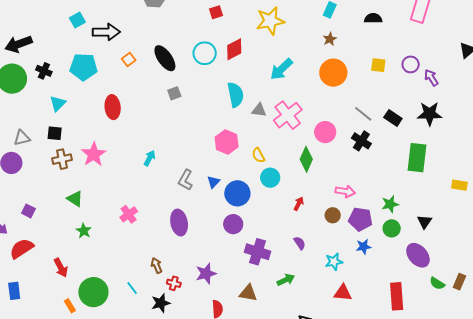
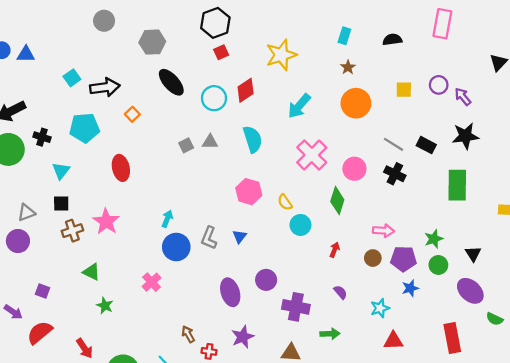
black ellipse: (165, 58) -> (171, 82), moved
gray triangle: (259, 110) -> (210, 142), moved
blue circle: (237, 193) -> (176, 247), moved
purple ellipse: (179, 223) -> (230, 292), moved
green arrow: (286, 280) -> (330, 334), turned 30

